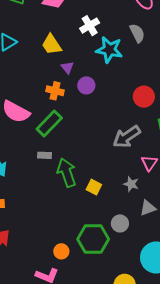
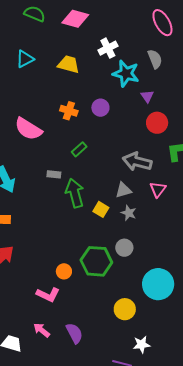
yellow trapezoid: (52, 45) -> (69, 64), turned 135
purple triangle: (67, 67) -> (147, 96), moved
green rectangle: (49, 124) -> (79, 149), moved, size x0.6
gray arrow: (127, 137) -> (137, 162), turned 44
gray star: (131, 184) -> (129, 213), moved
gray triangle: (148, 208) -> (123, 190), moved

